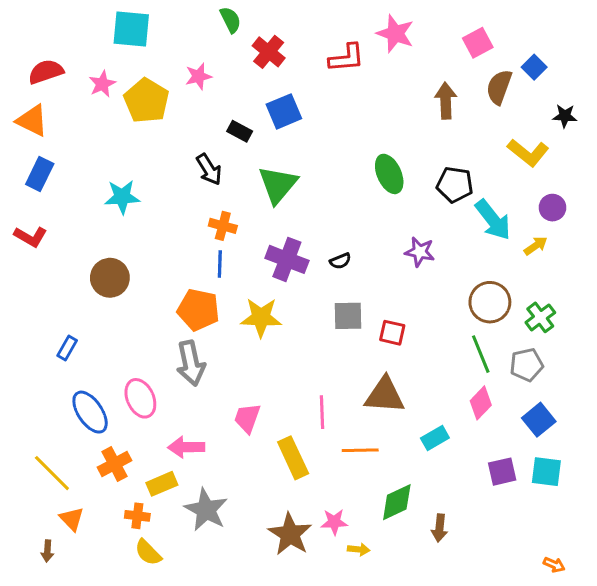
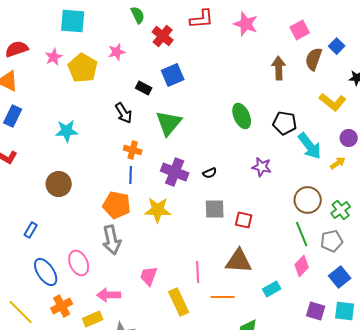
red L-shape: (346, 58) -> (202, 19), moved
purple square: (502, 472) -> (316, 311), turned 30

